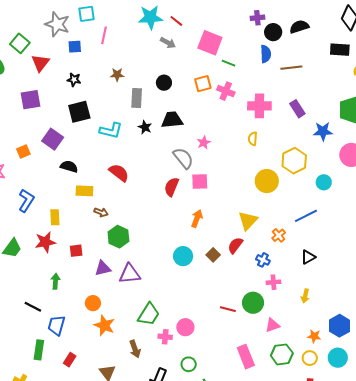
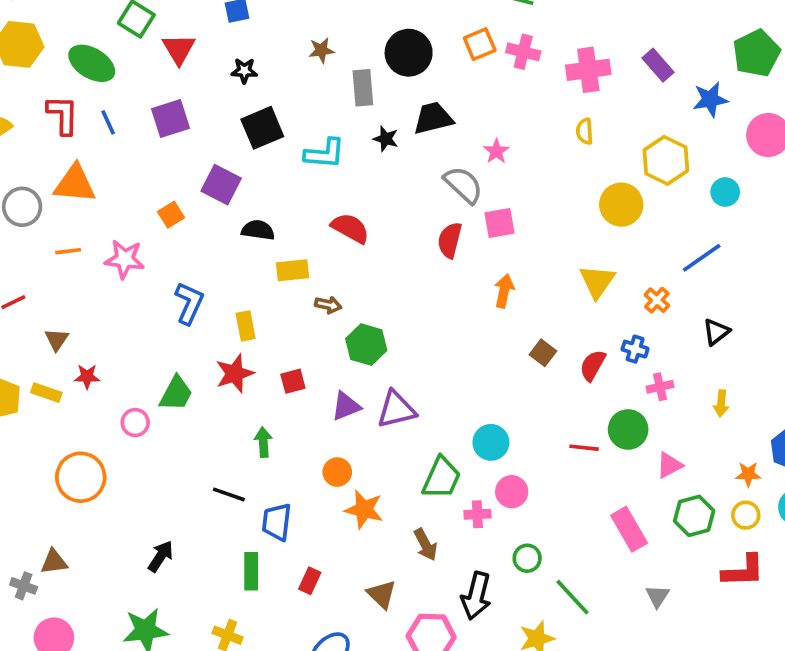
black circle: (164, 83) -> (409, 53), size x1.6
red semicircle: (235, 245) -> (593, 365), moved
cyan circle: (183, 256) -> (491, 442), moved

